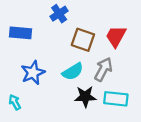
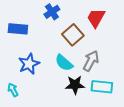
red trapezoid: (116, 36) -> (96, 18), moved
brown square: (83, 40) -> (73, 35), turned 30
cyan semicircle: (73, 72) -> (64, 63), turned 72

